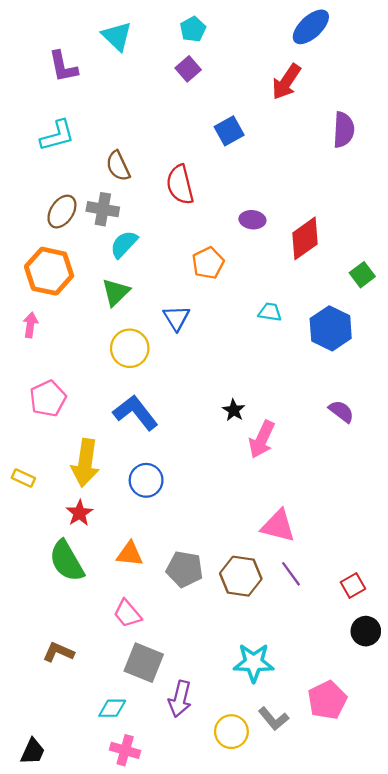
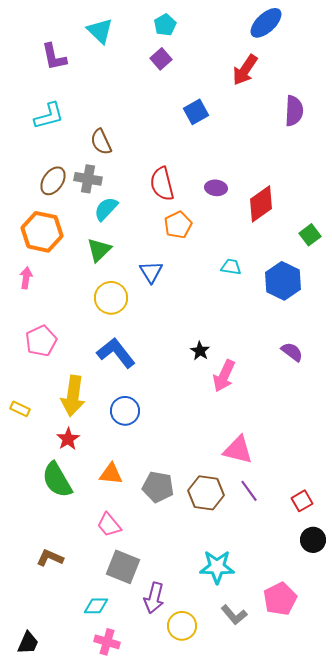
red semicircle: (180, 185) -> (162, 184), moved
yellow circle: (231, 732) -> (182, 626), moved

